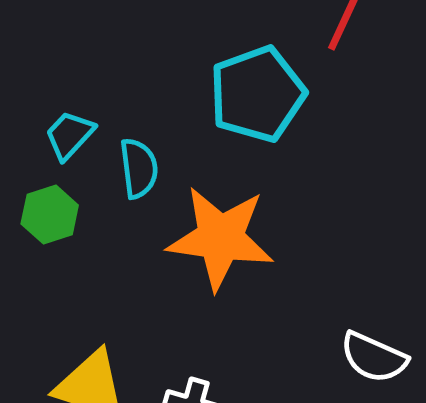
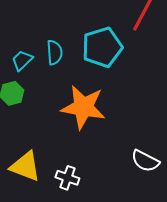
cyan semicircle: (139, 168) -> (54, 52), moved

